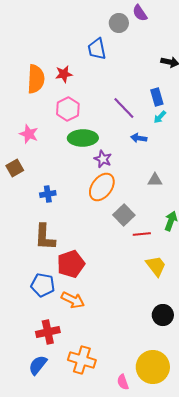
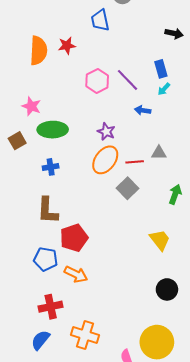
pink hexagon: (68, 109) -> (97, 81), moved
green ellipse: (83, 138) -> (53, 130), moved
red line: (142, 234) -> (135, 162), moved

